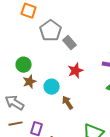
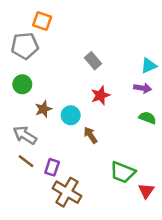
gray pentagon: (51, 31) -> (25, 46), moved, turned 30
green circle: (24, 65) -> (22, 84), moved
brown line: (16, 124) -> (26, 161), turned 48

